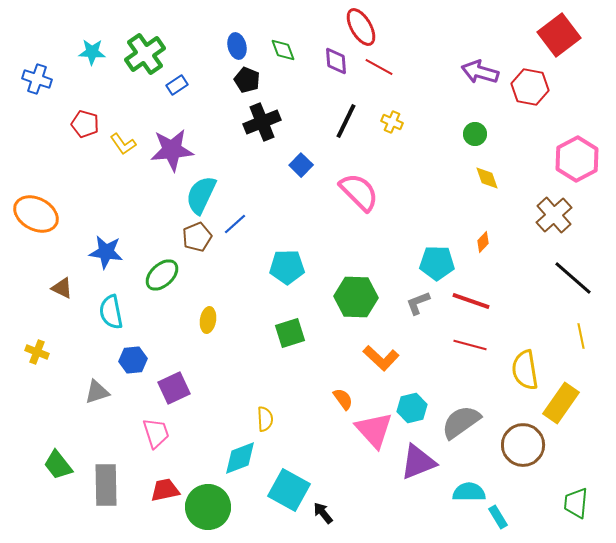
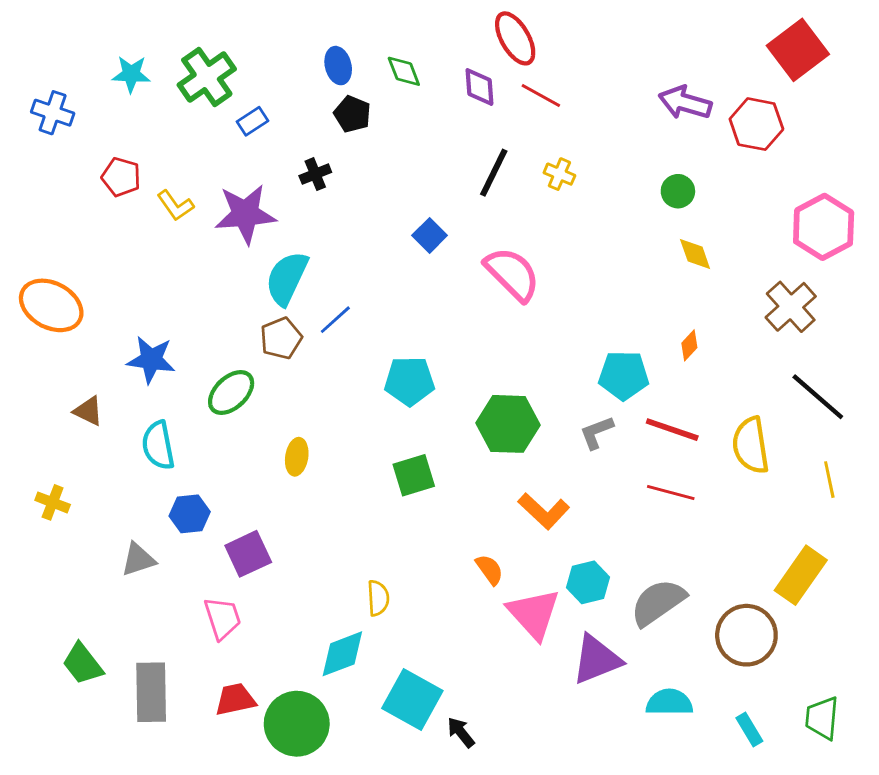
black cross: (262, 122) -> (315, 174), moved, size x0.6
yellow semicircle: (525, 370) -> (751, 445), moved
cyan rectangle: (498, 517) -> (749, 729), moved

